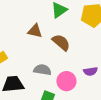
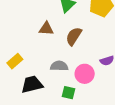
brown semicircle: (61, 42) -> (74, 36), turned -90

